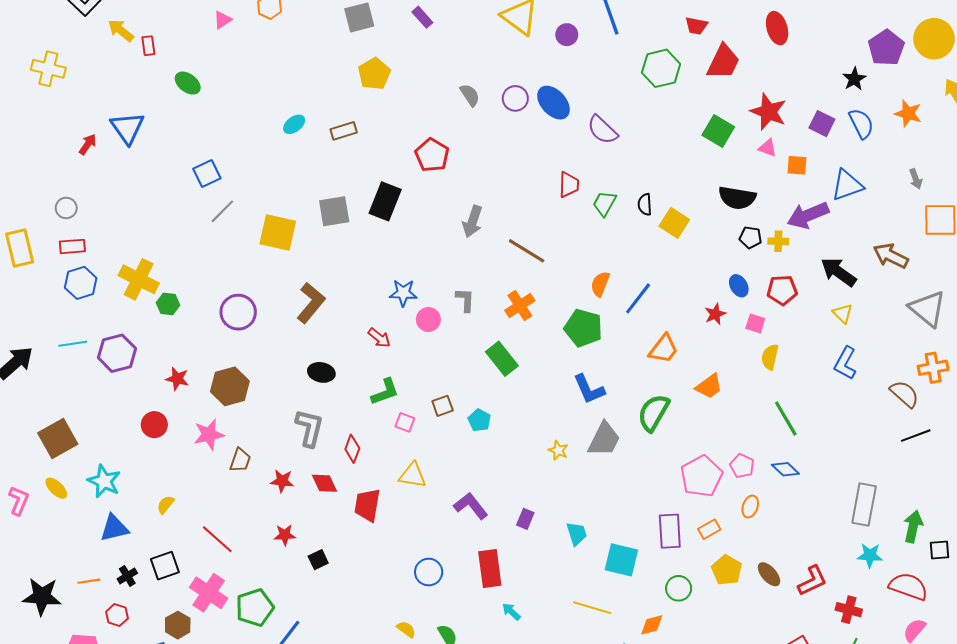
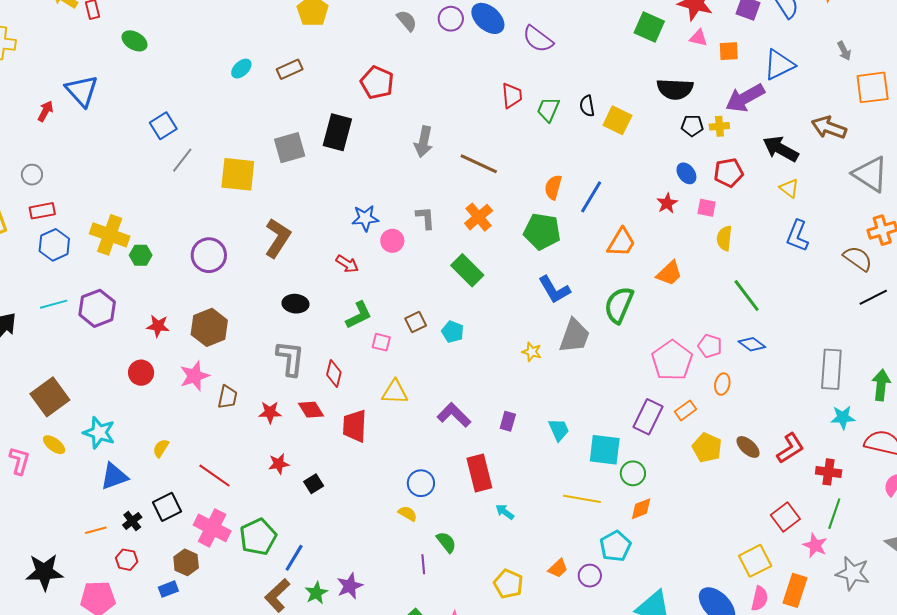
purple rectangle: (670, 531) -> (648, 417), turned 36
green circle: (679, 588) -> (633, 473), moved
black star: (42, 596) -> (44, 572), moved
yellow semicircle: (406, 629) -> (408, 514), moved

